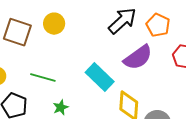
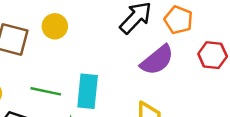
cyan rectangle: (100, 77) -> (88, 91), moved, turned 56

